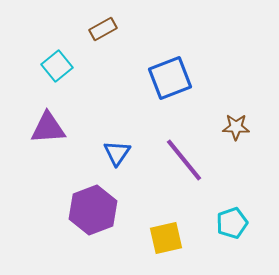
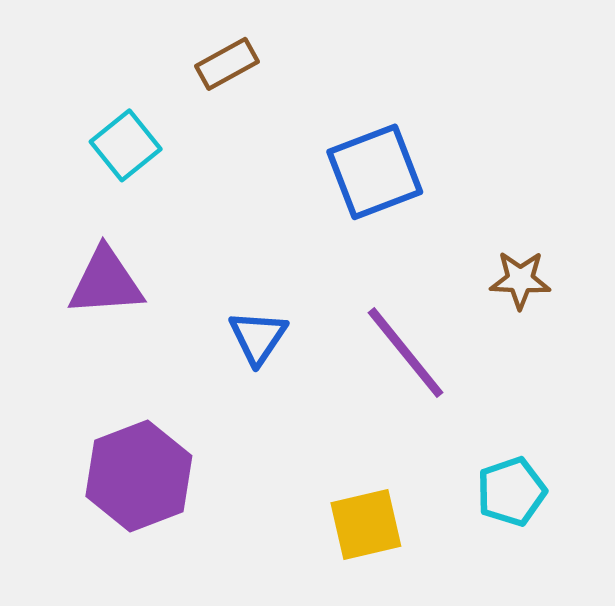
purple hexagon: (93, 210) -> (139, 476), moved

